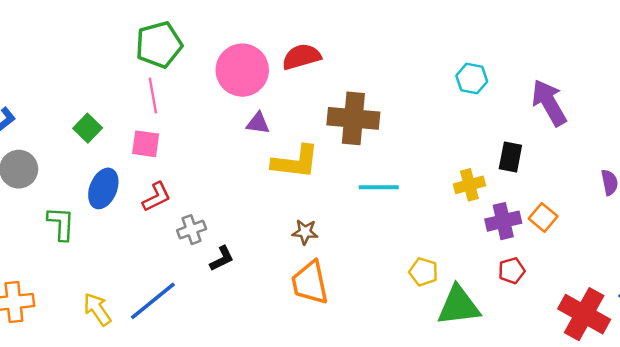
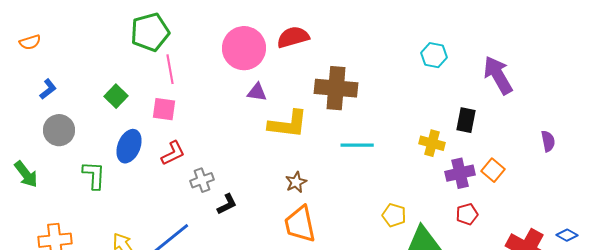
green pentagon: (159, 45) -> (150, 32), moved
yellow cross: (469, 185) -> (432, 143), turned 30
brown star: (305, 232) -> (296, 182), turned -30

